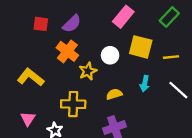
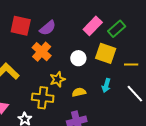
green rectangle: (169, 17) -> (117, 29), moved
red square: (41, 24) -> (21, 26), size x1.5
yellow star: (88, 71) -> (57, 79), moved

